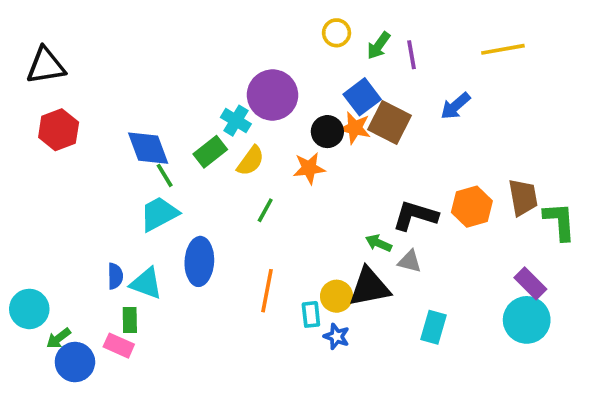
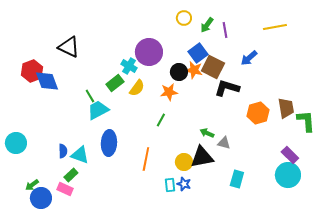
black triangle: (46, 66) -> (69, 47), moved, turned 35
blue diamond: (148, 148) -> (47, 81), moved
green line: (265, 210) -> (161, 120), moved
cyan trapezoid: (159, 214) -> (98, 110), moved
black L-shape: (415, 216) -> (227, 88), moved
cyan circle: (29, 309) -> (16, 143), moved
cyan rectangle: (311, 314) -> (170, 185), moved
green rectangle: (130, 320) -> (71, 175), turned 48

